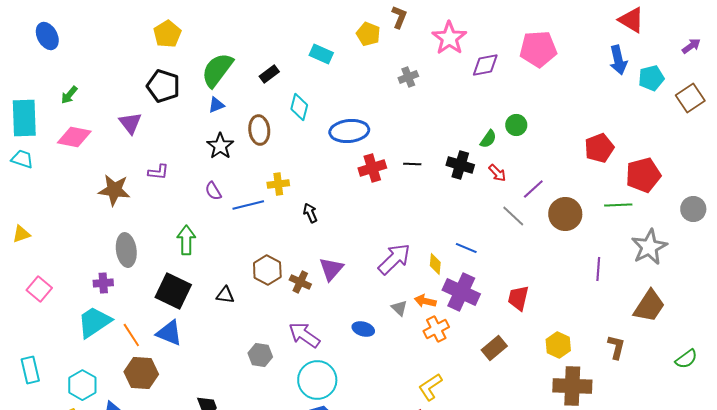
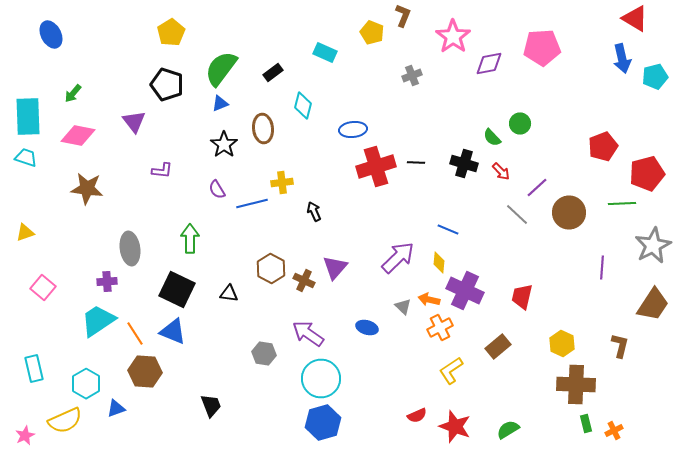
blue ellipse: (349, 131) -> (353, 130), size x0.7
green semicircle: (488, 139) -> (492, 138), turned 102
red cross: (372, 168) -> (376, 166), size x1.4
brown star: (114, 190) -> (87, 188), moved
blue line: (466, 248) -> (448, 230), moved
yellow L-shape: (430, 387) -> (451, 370), moved

